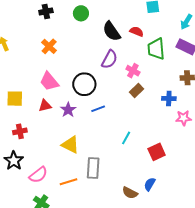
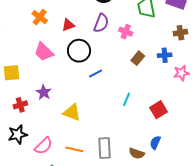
brown rectangle: (137, 91) -> (138, 58), moved
red triangle: (45, 106) -> (68, 25), moved
purple star: (68, 110) -> (44, 92), moved
black star: (14, 161) -> (18, 135), turned 30
gray rectangle: (93, 168) -> (104, 148), moved
orange line: (69, 182) -> (74, 149), turned 36

